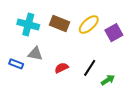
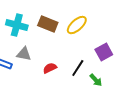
purple square: (114, 33) -> (104, 52), moved
green arrow: (108, 80) -> (96, 80), turned 80

